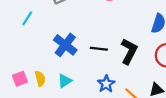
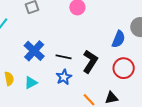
blue star: (106, 84) -> (64, 77), moved

